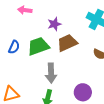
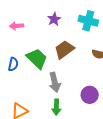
purple star: (54, 24) -> (54, 19), moved
green trapezoid: (38, 46) -> (37, 59), turned 75

